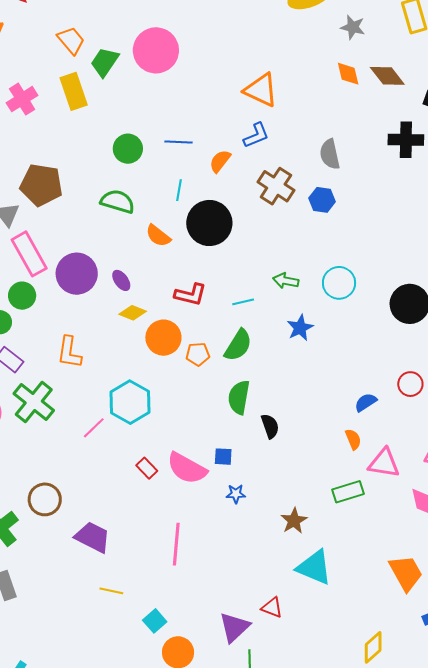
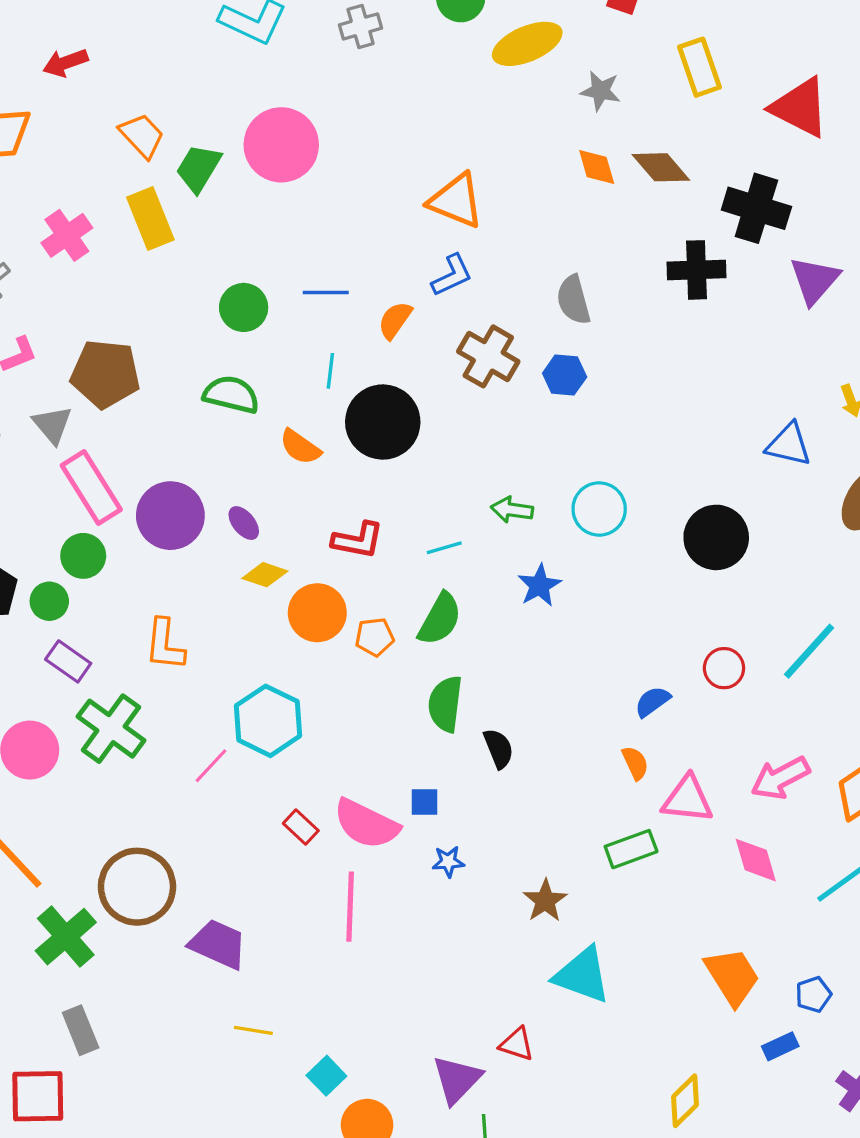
brown circle: (45, 499) -> (137, 887), size x1.4
pink line: (176, 544) -> (350, 907), moved

